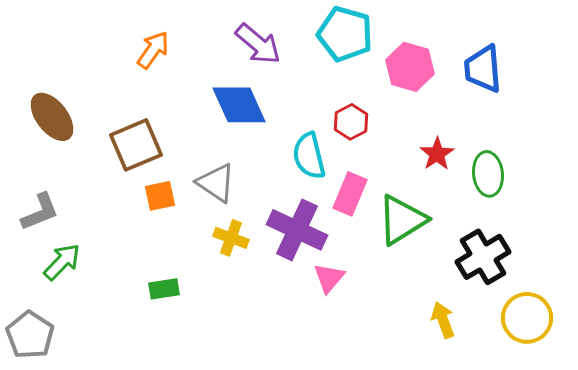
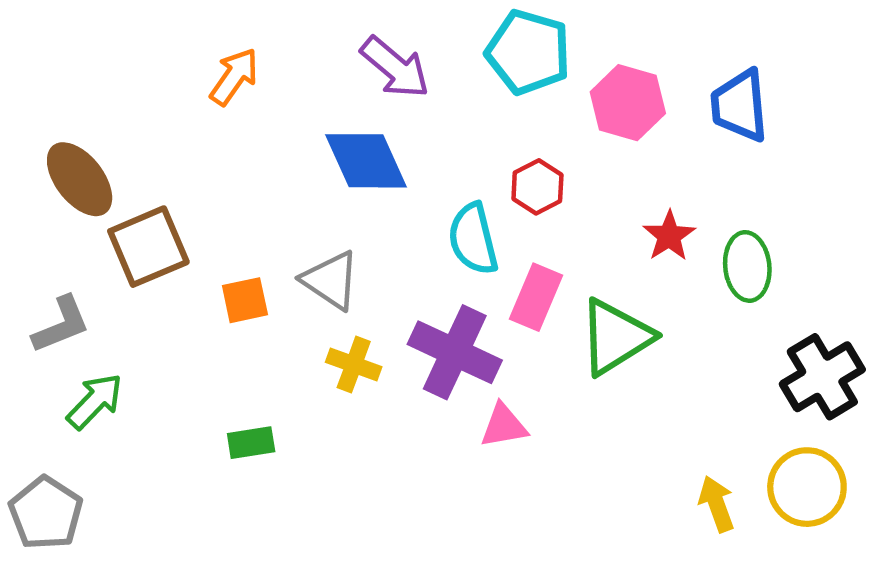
brown square: (136, 145) -> (148, 247), moved
black cross: (483, 257) -> (822, 377), moved
pink triangle: (329, 278) -> (504, 426), turned 40
yellow arrow: (443, 320) -> (717, 504), moved

